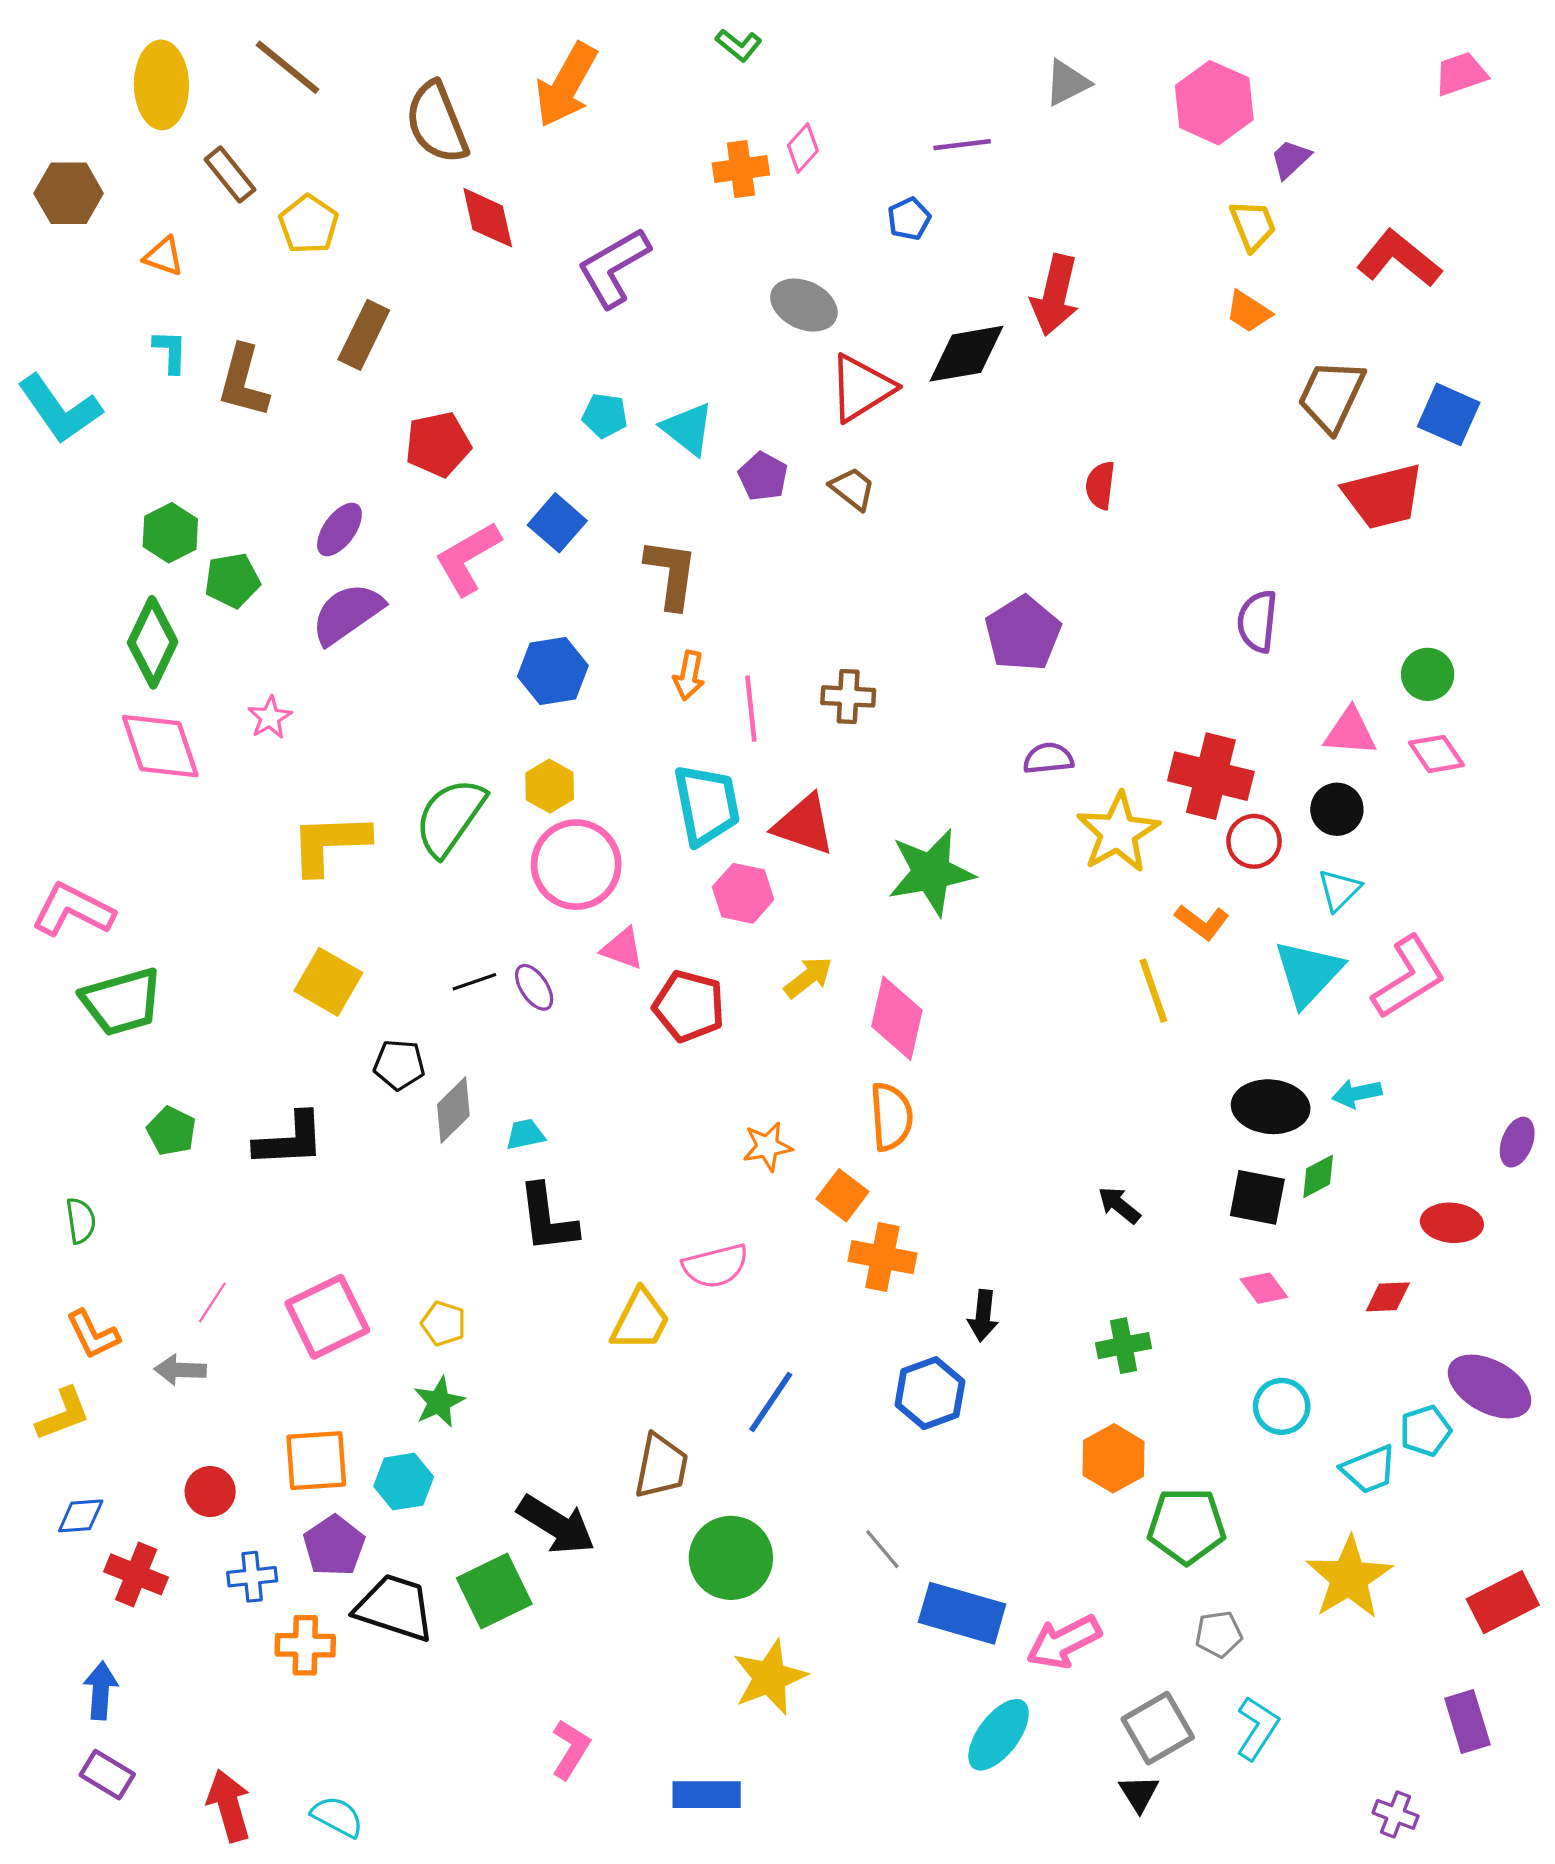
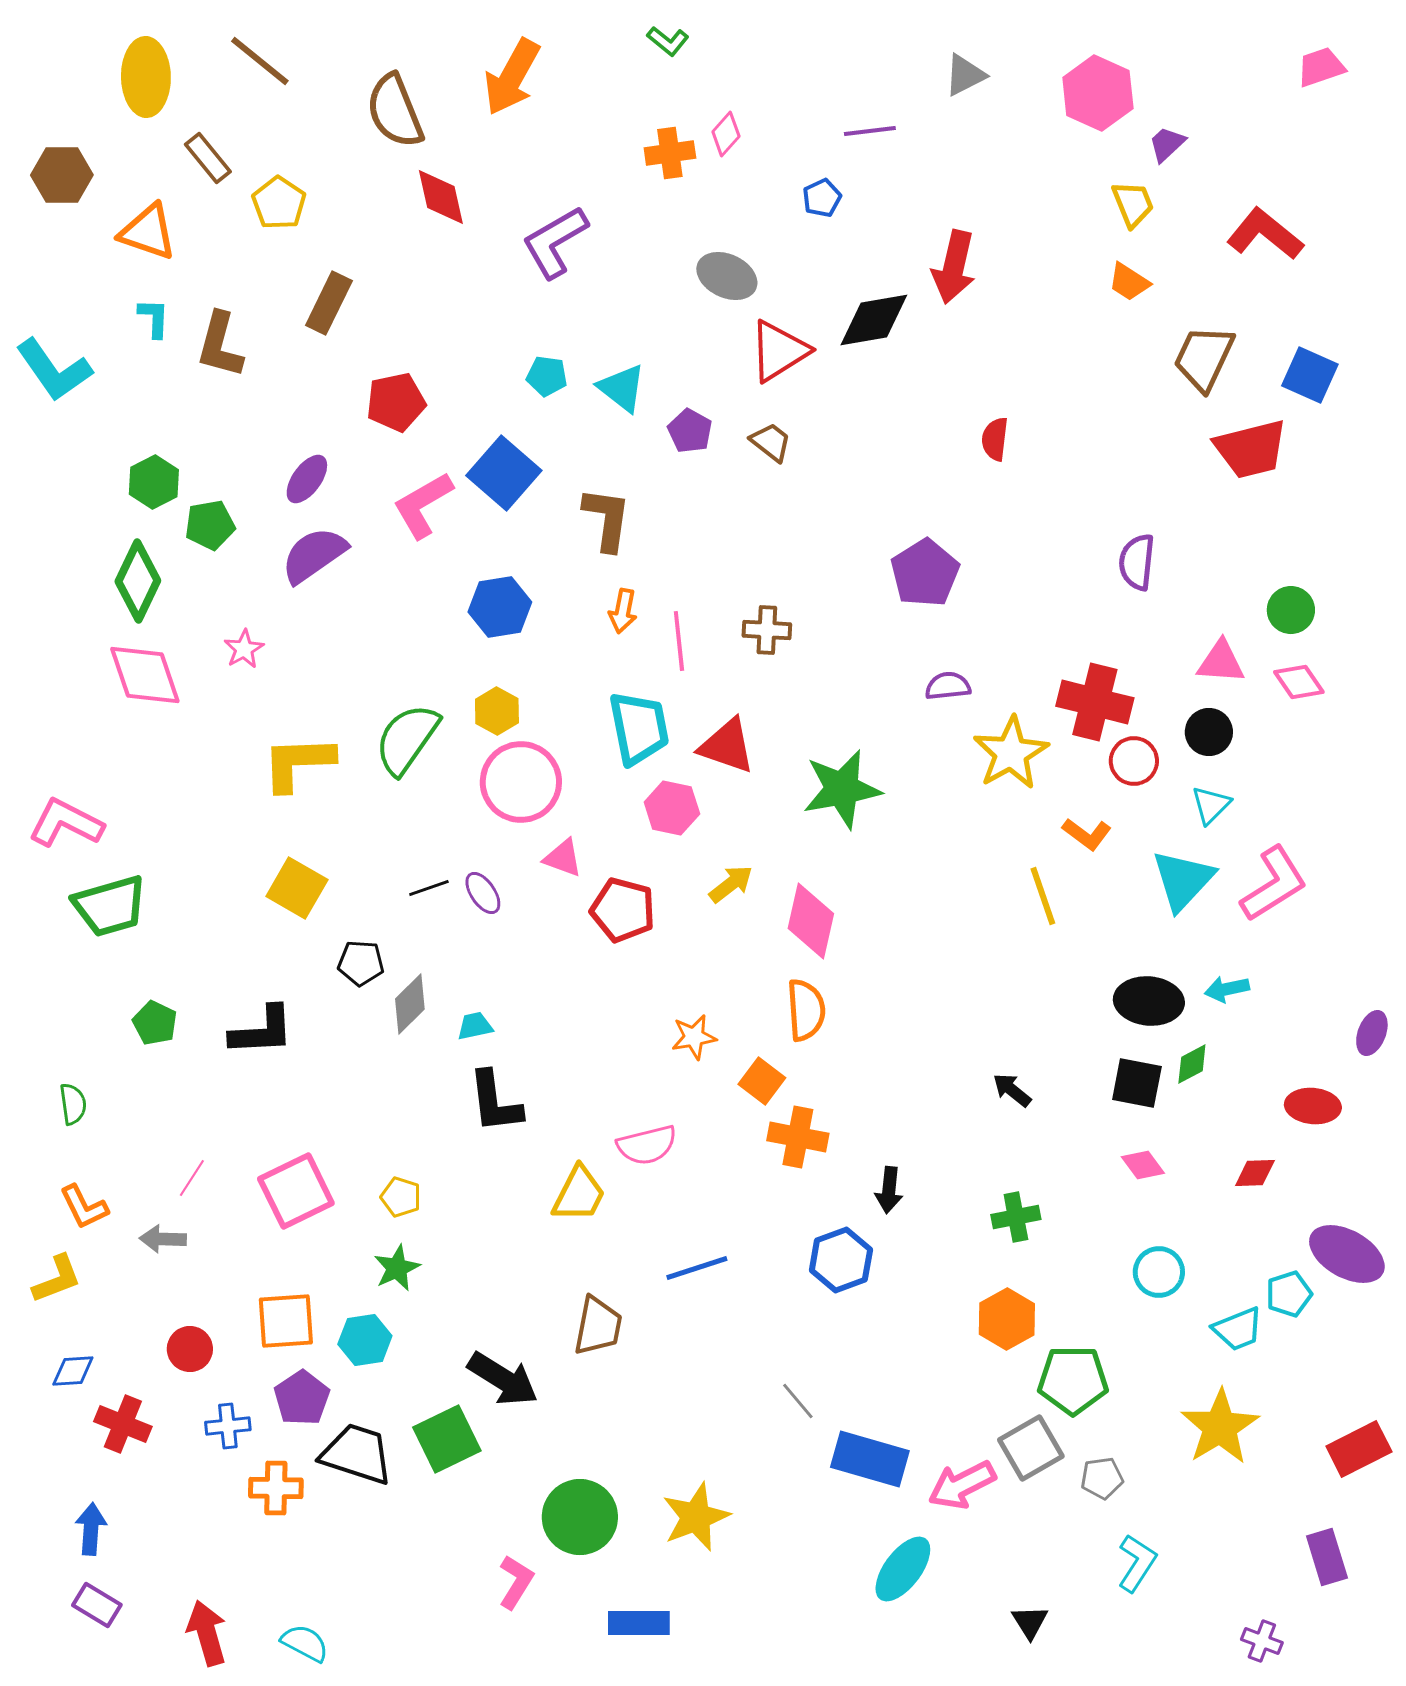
orange triangle: (164, 256) -> (148, 232), size x1.6
blue square: (557, 523) -> (504, 473), size x1.4
blue line: (771, 1402) -> (697, 1268), turned 38
green circle: (731, 1558) -> (580, 1517), moved
gray square: (1158, 1728) -> (1031, 1448), moved

